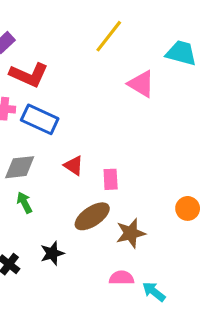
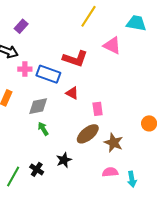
red L-shape: (29, 75) -> (75, 59), moved
red triangle: (74, 166) -> (72, 93), moved
brown star: (131, 233) -> (114, 143), turned -30
cyan arrow: (154, 292) -> (132, 179), turned -133

